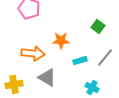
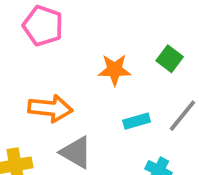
orange star: (61, 40) -> (115, 70), moved

